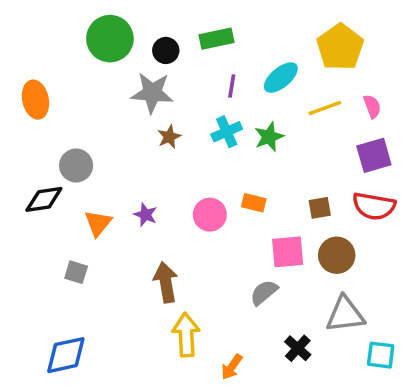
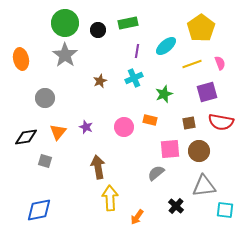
gray star: (152, 93) -> (65, 55), moved, turned 30
green star: (269, 137) -> (164, 94), moved
purple square: (374, 155) -> (207, 92), moved
black diamond: (44, 199) -> (26, 137), moved

